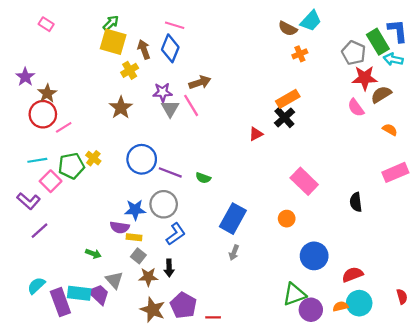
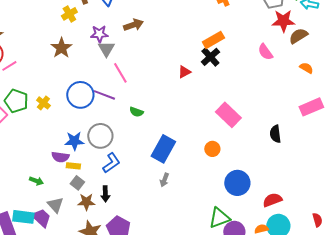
pink line: (191, 105) -> (120, 73), moved
pink semicircle: (356, 108) -> (265, 52), moved
yellow cross: (93, 158) -> (43, 103), moved
green pentagon: (71, 166) -> (16, 101), turned 30
purple line: (170, 172) -> (104, 95), moved

